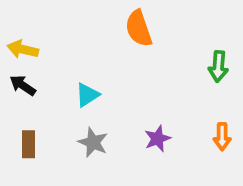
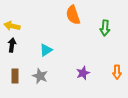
green arrow: (218, 66) -> (105, 28), moved
black arrow: (23, 85) -> (12, 45), turned 64
gray star: (93, 142) -> (40, 76), moved

